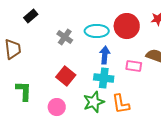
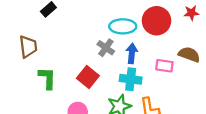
gray cross: (65, 37) -> (106, 48), moved
green L-shape: (24, 91) -> (47, 78), moved

